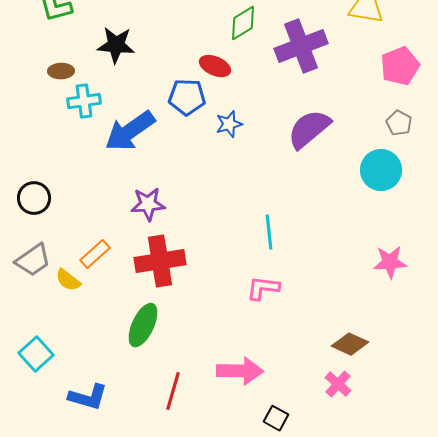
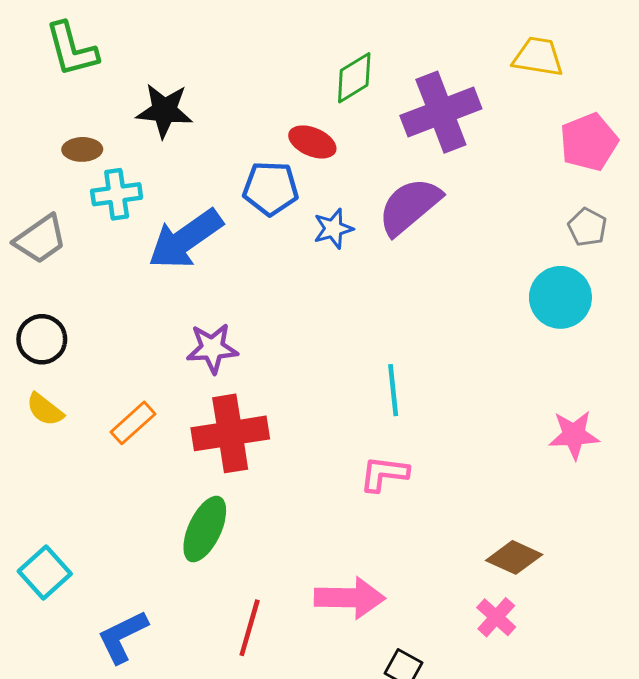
purple semicircle: (309, 129) -> (410, 206), moved
gray trapezoid: (33, 260) -> (40, 239), moved
yellow semicircle: (68, 280) -> (45, 409), moved
blue L-shape: (88, 397) -> (123, 637), turned 138

